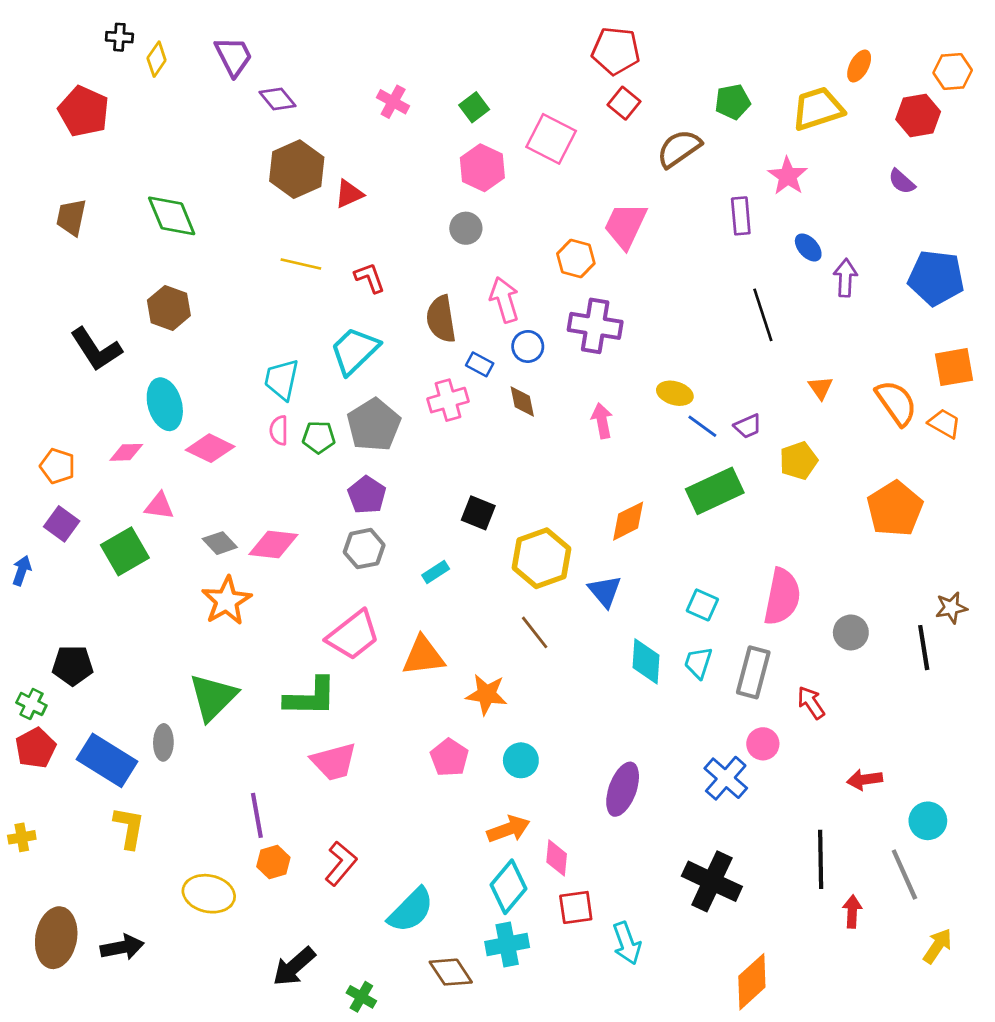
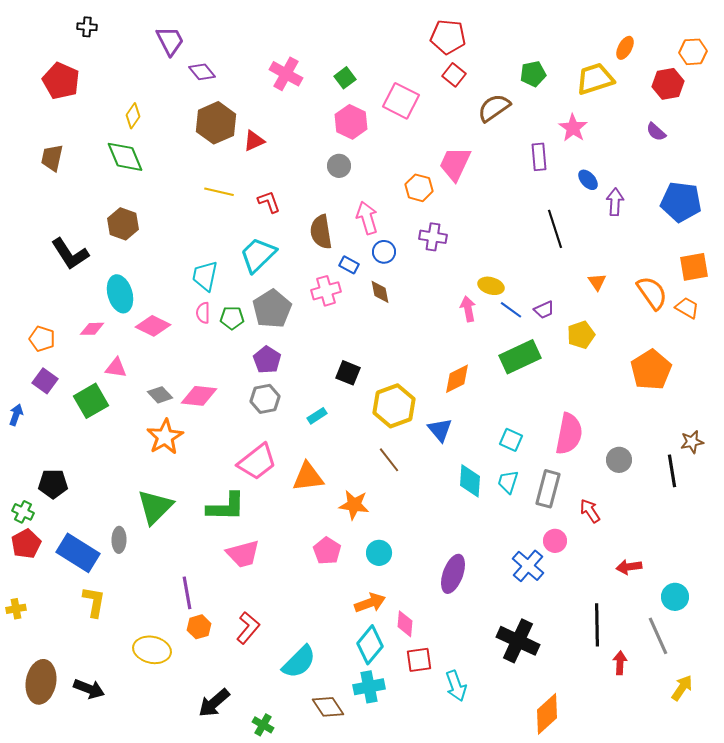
yellow diamond: (157, 59) -> (133, 116), moved
pink cross: (393, 102) -> (286, 74), size x1.4
purple cross: (595, 326) -> (433, 237), size x0.7
pink arrow: (602, 421) -> (468, 309), moved
black arrow: (122, 947) -> (89, 689), turned 32

